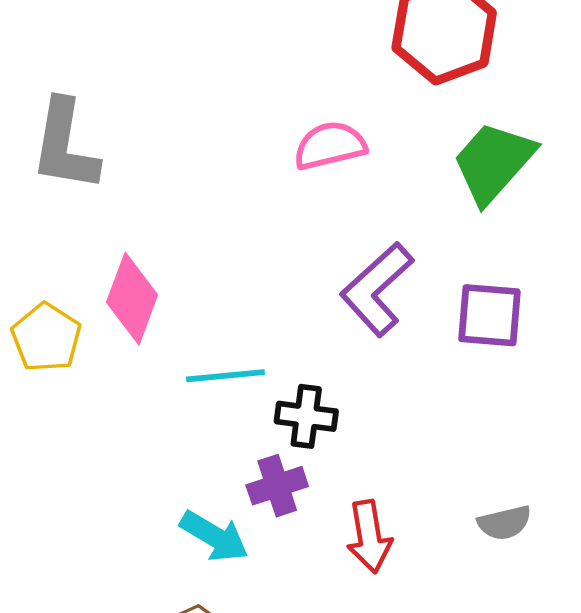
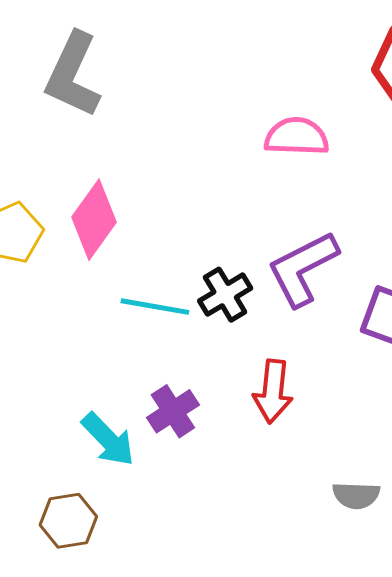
black cross: (306, 416) -> (225, 295), moved, turned 36
purple cross: (277, 486) -> (173, 411), turned -30
red arrow: (369, 537) -> (273, 391), moved

